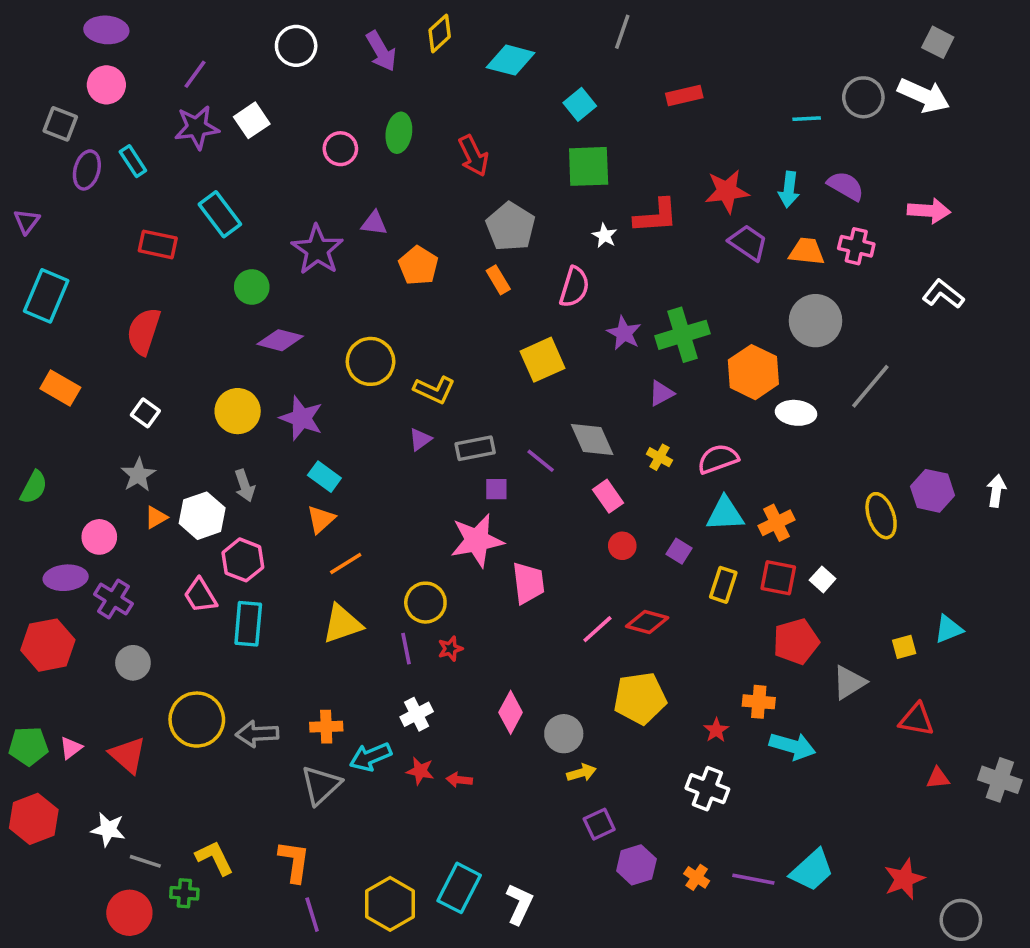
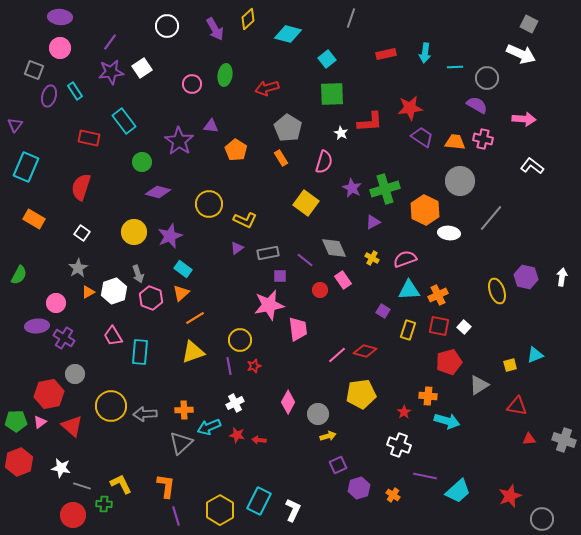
gray circle: (863, 97) -> (487, 78), moved
red arrow: (473, 156) -> (267, 88), turned 100
cyan arrow: (789, 189) -> (425, 53), moved
yellow square: (542, 360) -> (306, 203), turned -30
purple star: (301, 418) -> (170, 236), turned 30
red circle: (622, 546) -> (320, 290), moved
pink hexagon: (243, 560) -> (151, 298), moved
red hexagon: (48, 645) -> (49, 394), moved
purple line: (753, 879) -> (425, 476), moved

